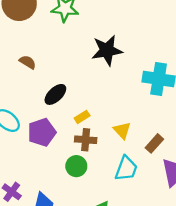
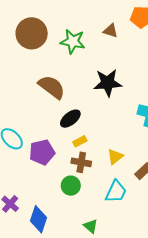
brown semicircle: (28, 62) -> (52, 87), moved, size x1.8
black ellipse: (55, 94) -> (70, 119), moved
yellow triangle: (122, 130) -> (115, 157), turned 30

